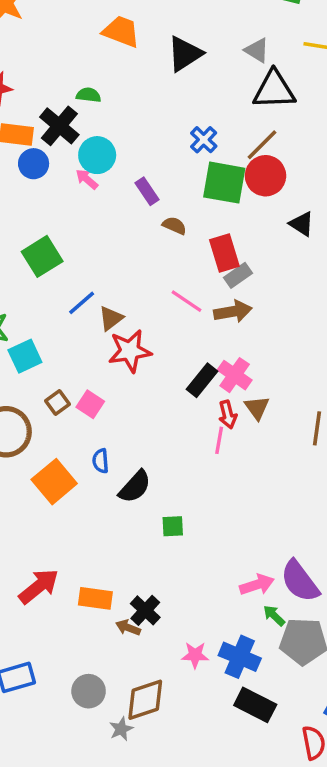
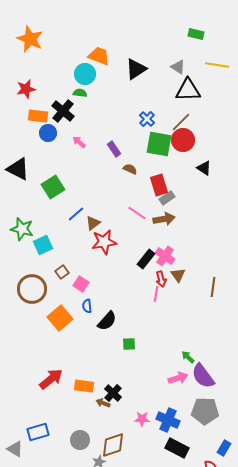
cyan circle: (97, 155) -> (85, 74), moved
pink square: (90, 404) -> (81, 284), moved
green arrow: (274, 616) -> (188, 357), moved

